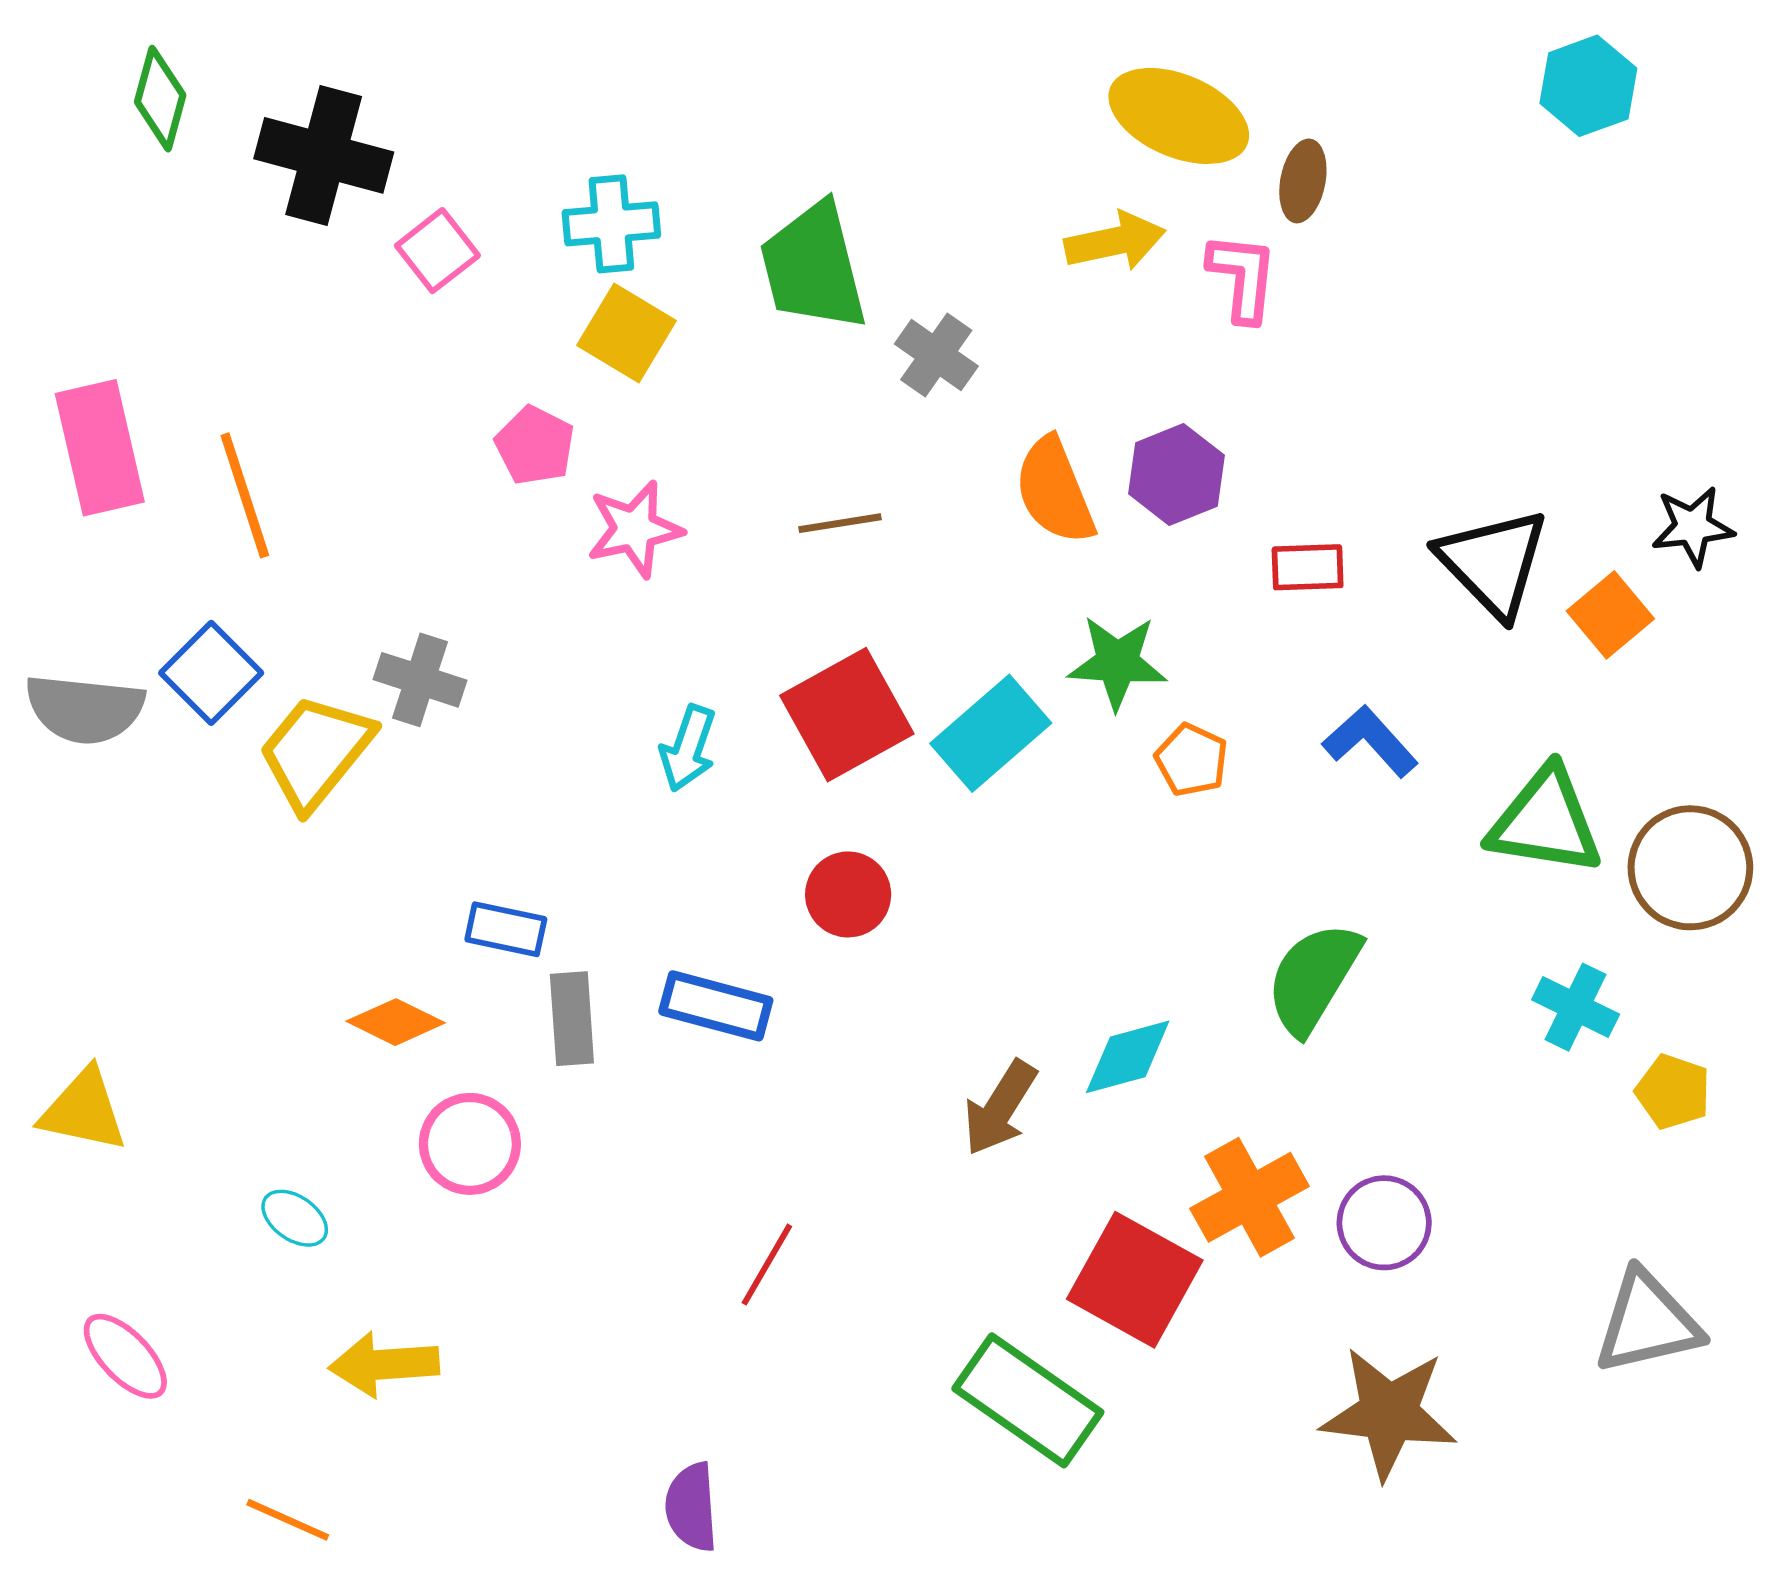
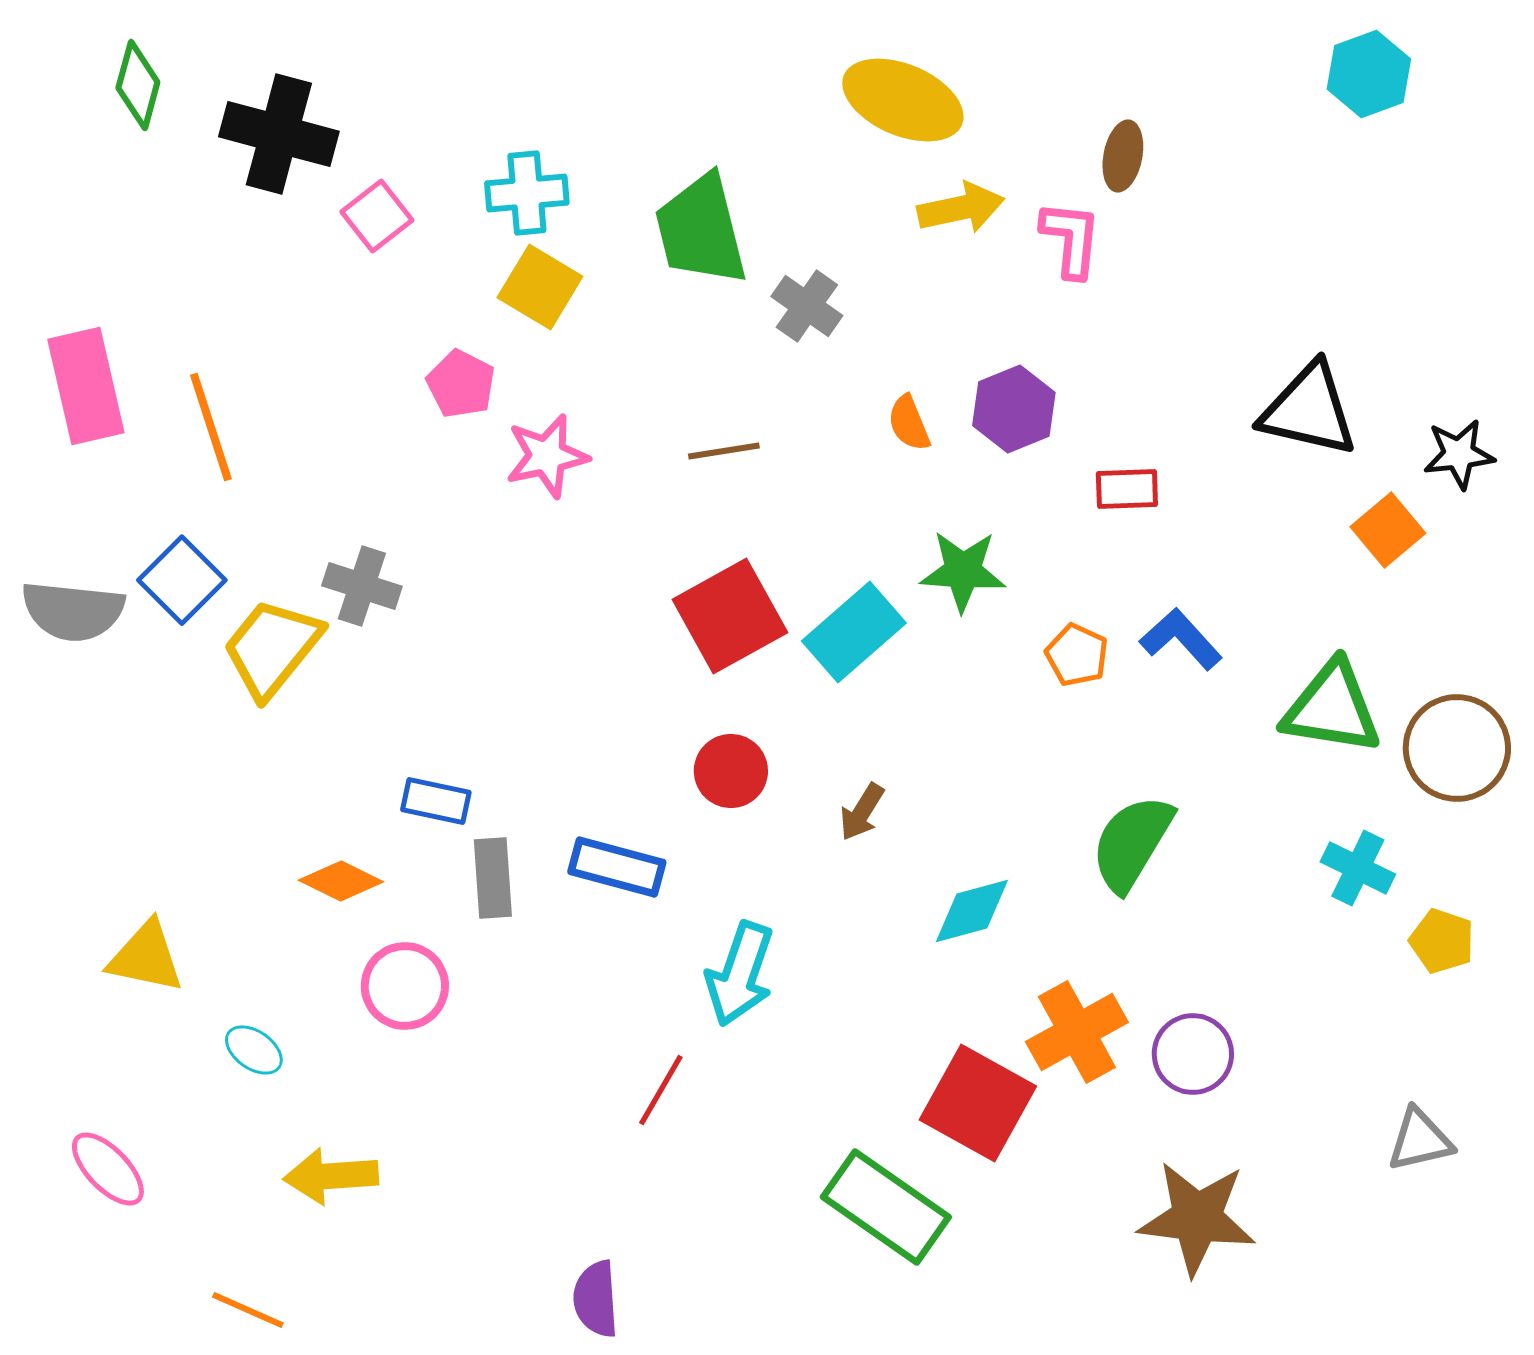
yellow ellipse: (1179, 116) -> (903, 100), moved
orange semicircle: (1055, 491) -> (909, 423), size x0.6
black triangle: (1493, 563) -> (1309, 410), moved, turned -33
cyan arrow: (688, 748) -> (740, 974), moved, size x1.4
orange pentagon: (1192, 760) -> (1077, 655), moved
brown arrow: (1000, 1108) -> (862, 812), moved, size x0.7
yellow triangle: (84, 1110) -> (146, 957), moved
gray triangle: (1647, 1323) -> (1420, 1140), size x0.7

